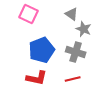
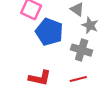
blue pentagon: (42, 50) -> (49, 32), moved, turned -30

